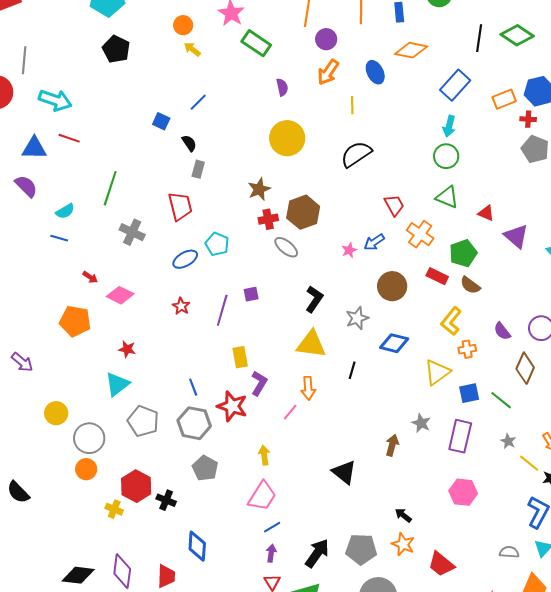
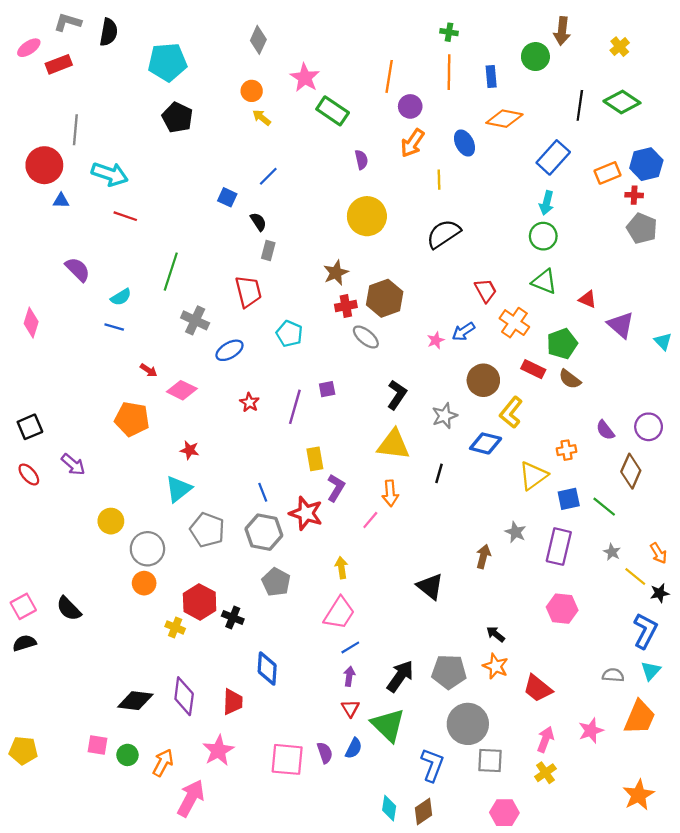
blue triangle: (34, 148) -> (61, 201), moved, size x0.6
blue ellipse: (185, 259) -> (229, 350), moved
yellow L-shape: (451, 321) -> (511, 412), moved

